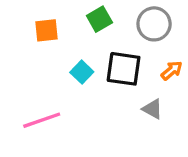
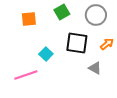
cyan square: (82, 72) -> (46, 54), moved

